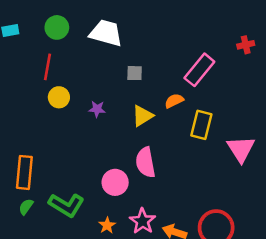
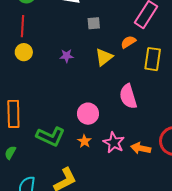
yellow circle: (59, 97) -> (24, 52), moved
pink semicircle: (145, 162) -> (128, 96), moved
green semicircle: (26, 207) -> (10, 153), moved
orange star: (107, 225) -> (84, 141), moved

